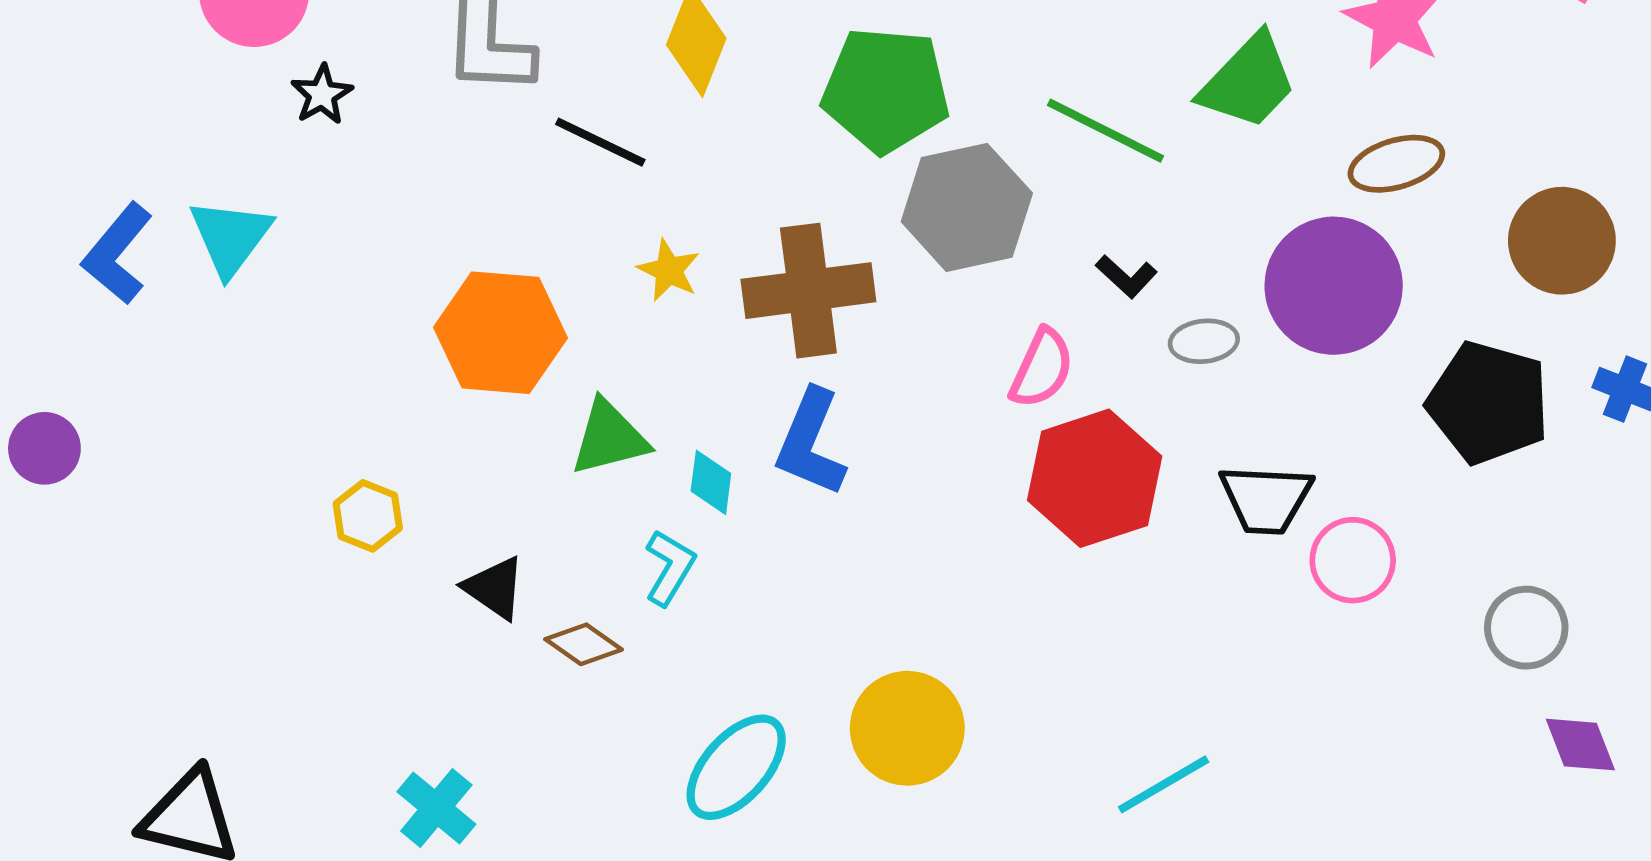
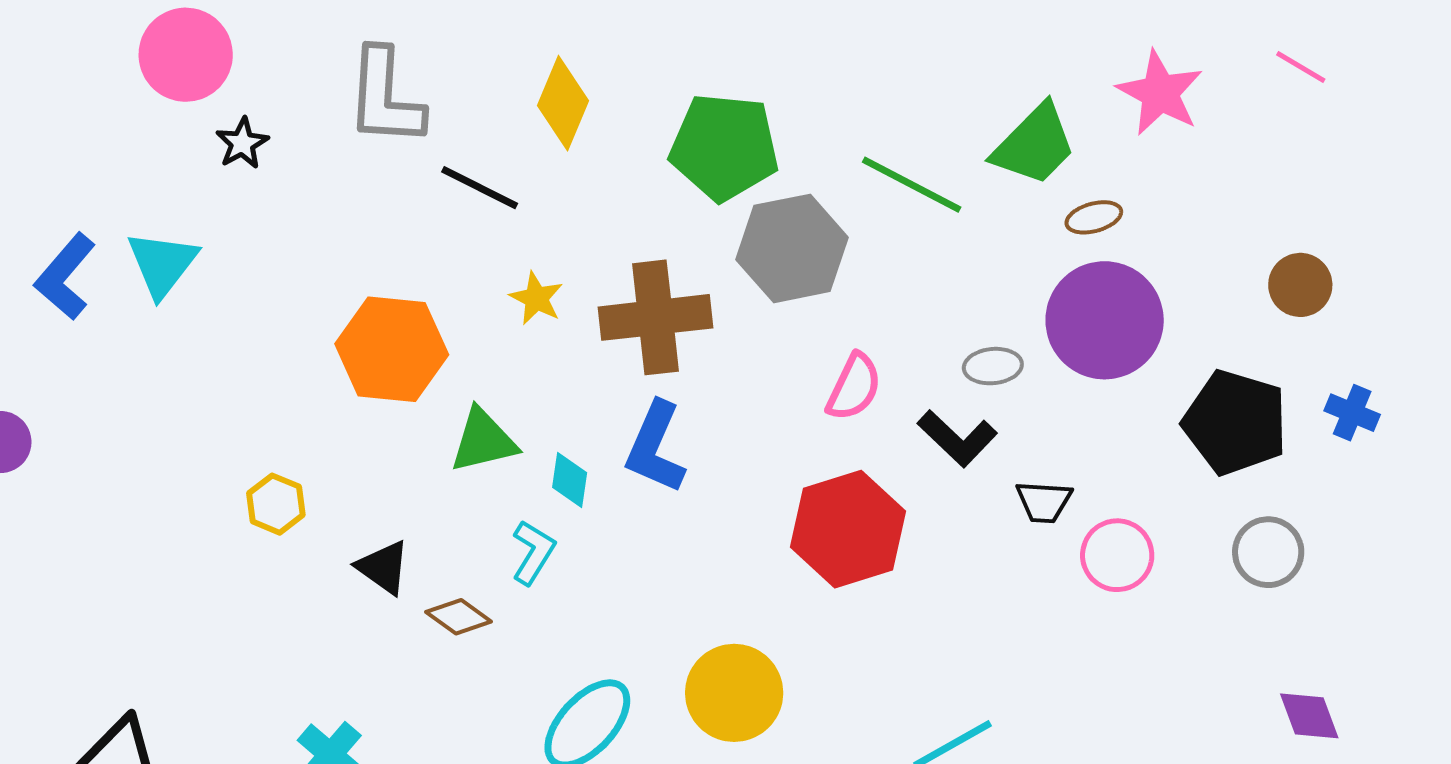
brown ellipse: (1396, 164) -> (1094, 217), moved, size x0.7
brown circle: (1562, 241) -> (1300, 285), size x0.7
black L-shape: (1126, 276) -> (957, 438), moved, size x1.5
red hexagon: (1095, 478) -> (848, 529), moved
black trapezoid: (1266, 499) -> (1044, 502), size x0.7
gray circle: (1526, 628) -> (1268, 552), moved

